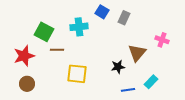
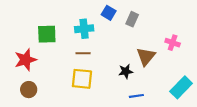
green square: (44, 32) -> (47, 34), turned -30
brown line: (57, 50) -> (83, 53), moved
cyan rectangle: (151, 82) -> (181, 87), moved, size x1.5

